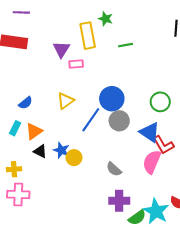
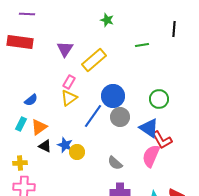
yellow rectangle: (88, 36) -> (94, 60), moved, turned 60
green line: (126, 45) -> (142, 45), moved
pink rectangle: (76, 64) -> (69, 82), moved, turned -56

